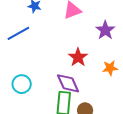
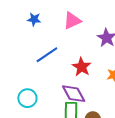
blue line: (18, 33) -> (47, 55), moved

